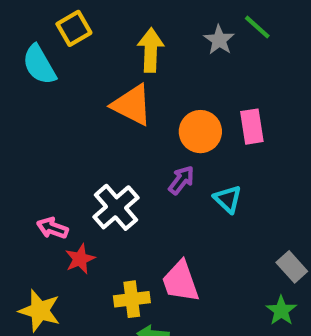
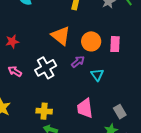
orange triangle: (132, 105) -> (61, 36), moved
red star: (80, 259) -> (12, 42), moved
pink trapezoid: (180, 282) -> (85, 108), moved

